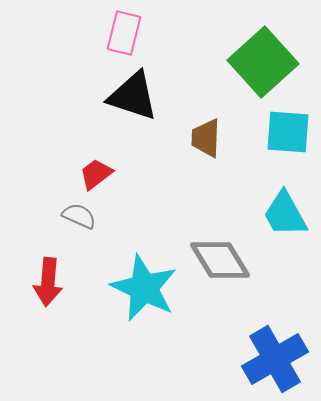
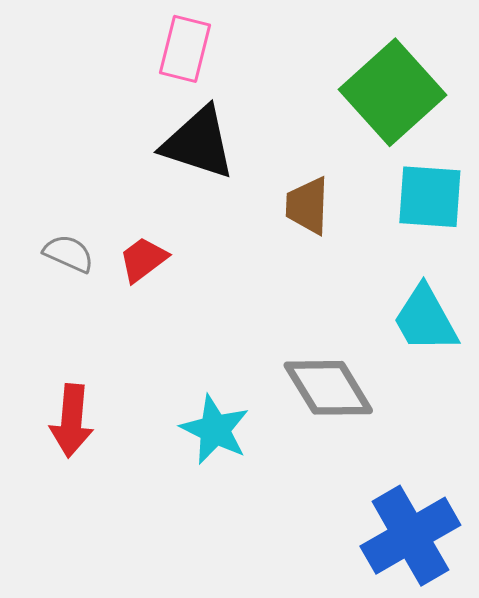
gray semicircle: (79, 216) -> (69, 253), moved
cyan star: (144, 288) -> (215, 430), size x0.7

